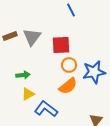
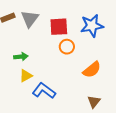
blue star: (94, 72) -> (92, 26), moved
orange semicircle: (68, 86) -> (92, 70), moved

